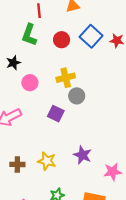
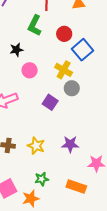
blue square: (91, 36) -> (83, 50), moved
yellow cross: (66, 78) -> (64, 70), turned 36
purple star: (83, 155) -> (70, 144), turned -30

